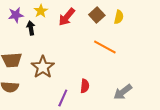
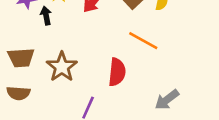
red semicircle: (85, 86) -> (117, 72), moved, size x1.5

